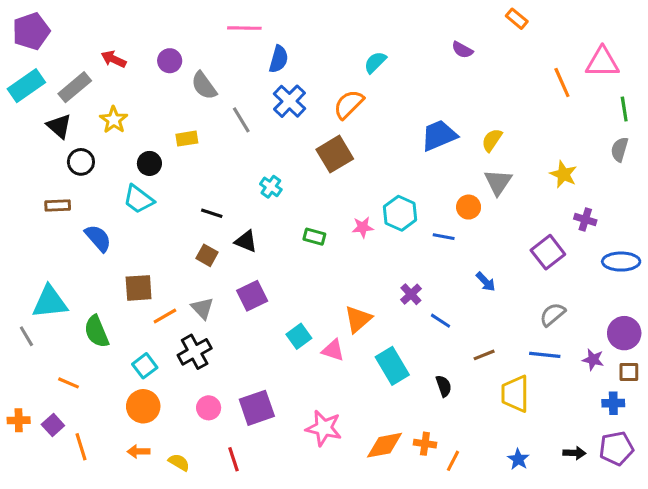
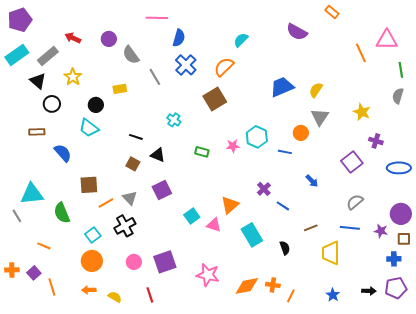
purple semicircle: (462, 50) -> (297, 32), size x1.5

